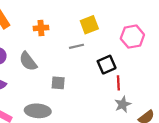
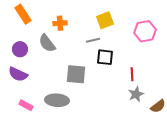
gray semicircle: (28, 61) -> (47, 43), moved
black square: (107, 65) -> (105, 57), moved, turned 30
gray square: (58, 83) -> (76, 74), size x1.5

